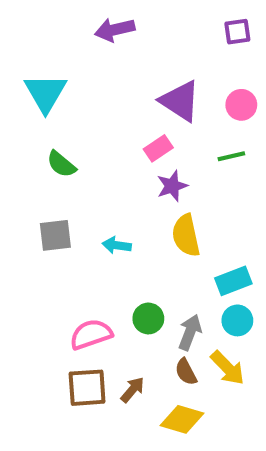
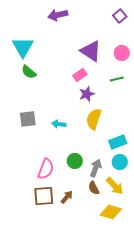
purple square: (237, 32) -> (120, 16), turned -32
green semicircle: (61, 164) -> (29, 72), moved
yellow semicircle: (186, 235) -> (94, 119), turned 30
pink semicircle: (91, 334) -> (46, 169), turned 130
yellow diamond: (182, 419) -> (111, 212), moved

